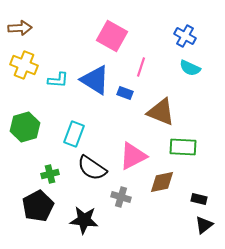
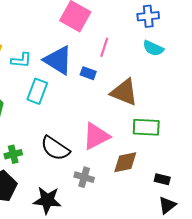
blue cross: (185, 36) -> (148, 16), turned -35
cyan rectangle: (74, 134) -> (37, 91), moved

